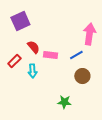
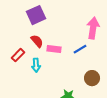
purple square: (20, 21) -> (36, 15), moved
brown circle: (82, 76) -> (92, 78), moved

